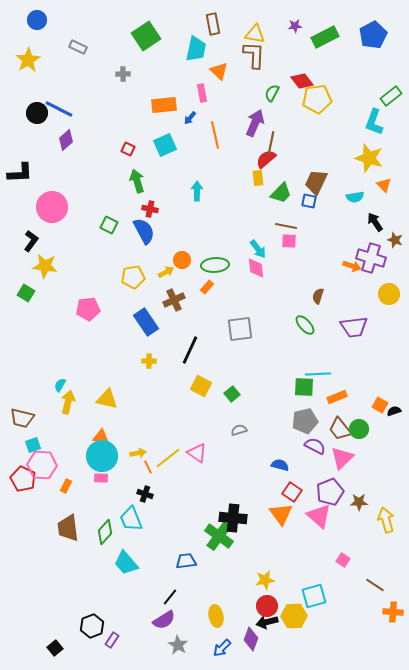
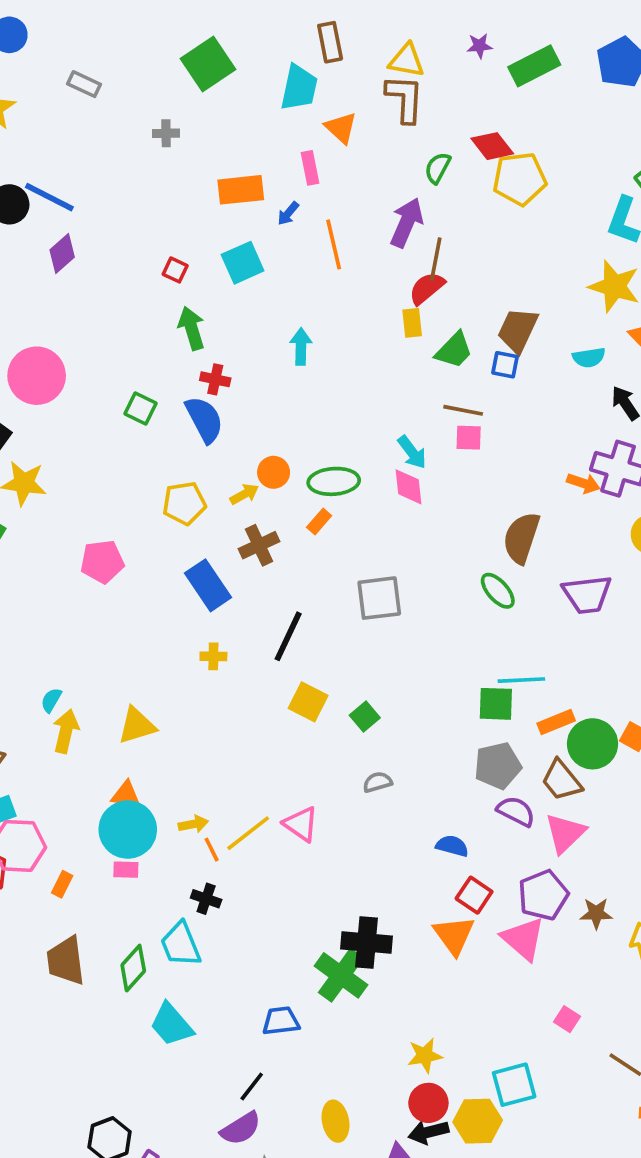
brown semicircle: (318, 296) -> (521, 538), size x1.8
yellow triangle: (107, 399) -> (137, 726), turned -30
green circle: (359, 429) -> (593, 744), moved, size x1.4

